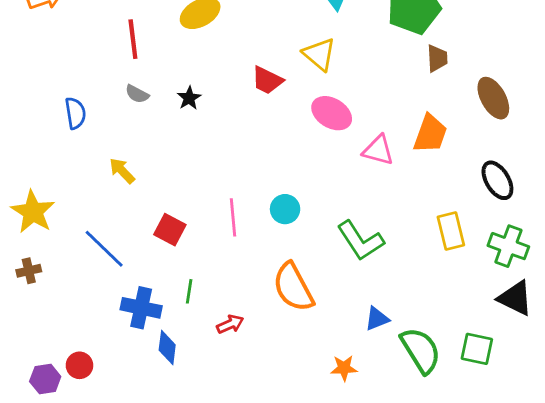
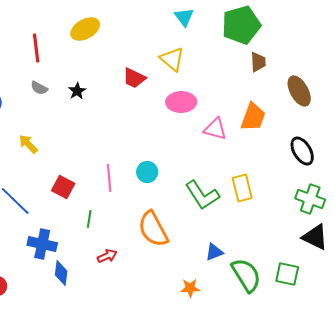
pink ellipse: (332, 113) -> (181, 102), turned -32
yellow rectangle: (451, 231) -> (242, 188), moved
green line: (189, 291) -> (89, 219), moved

